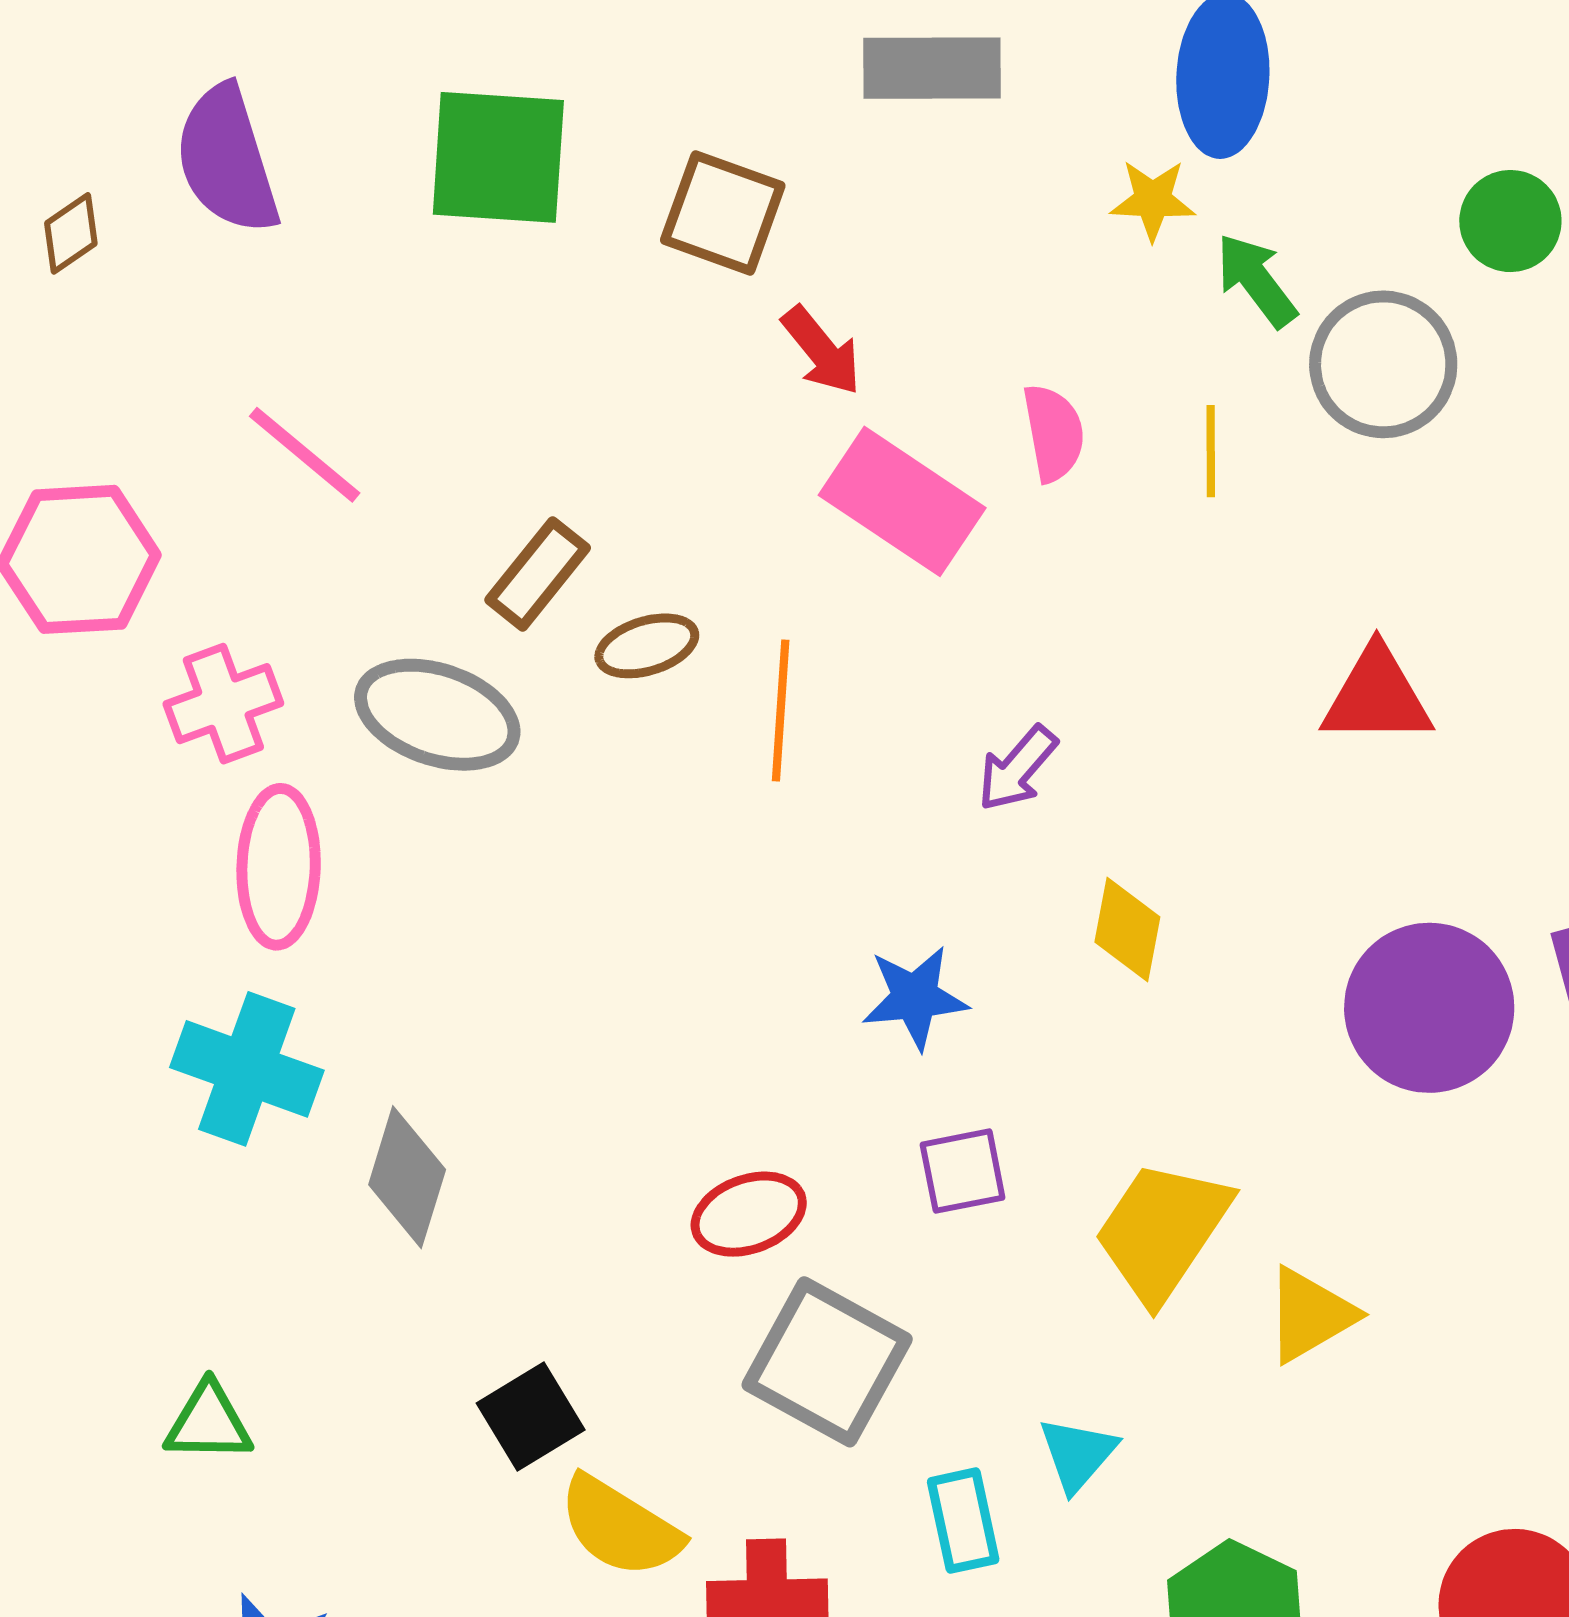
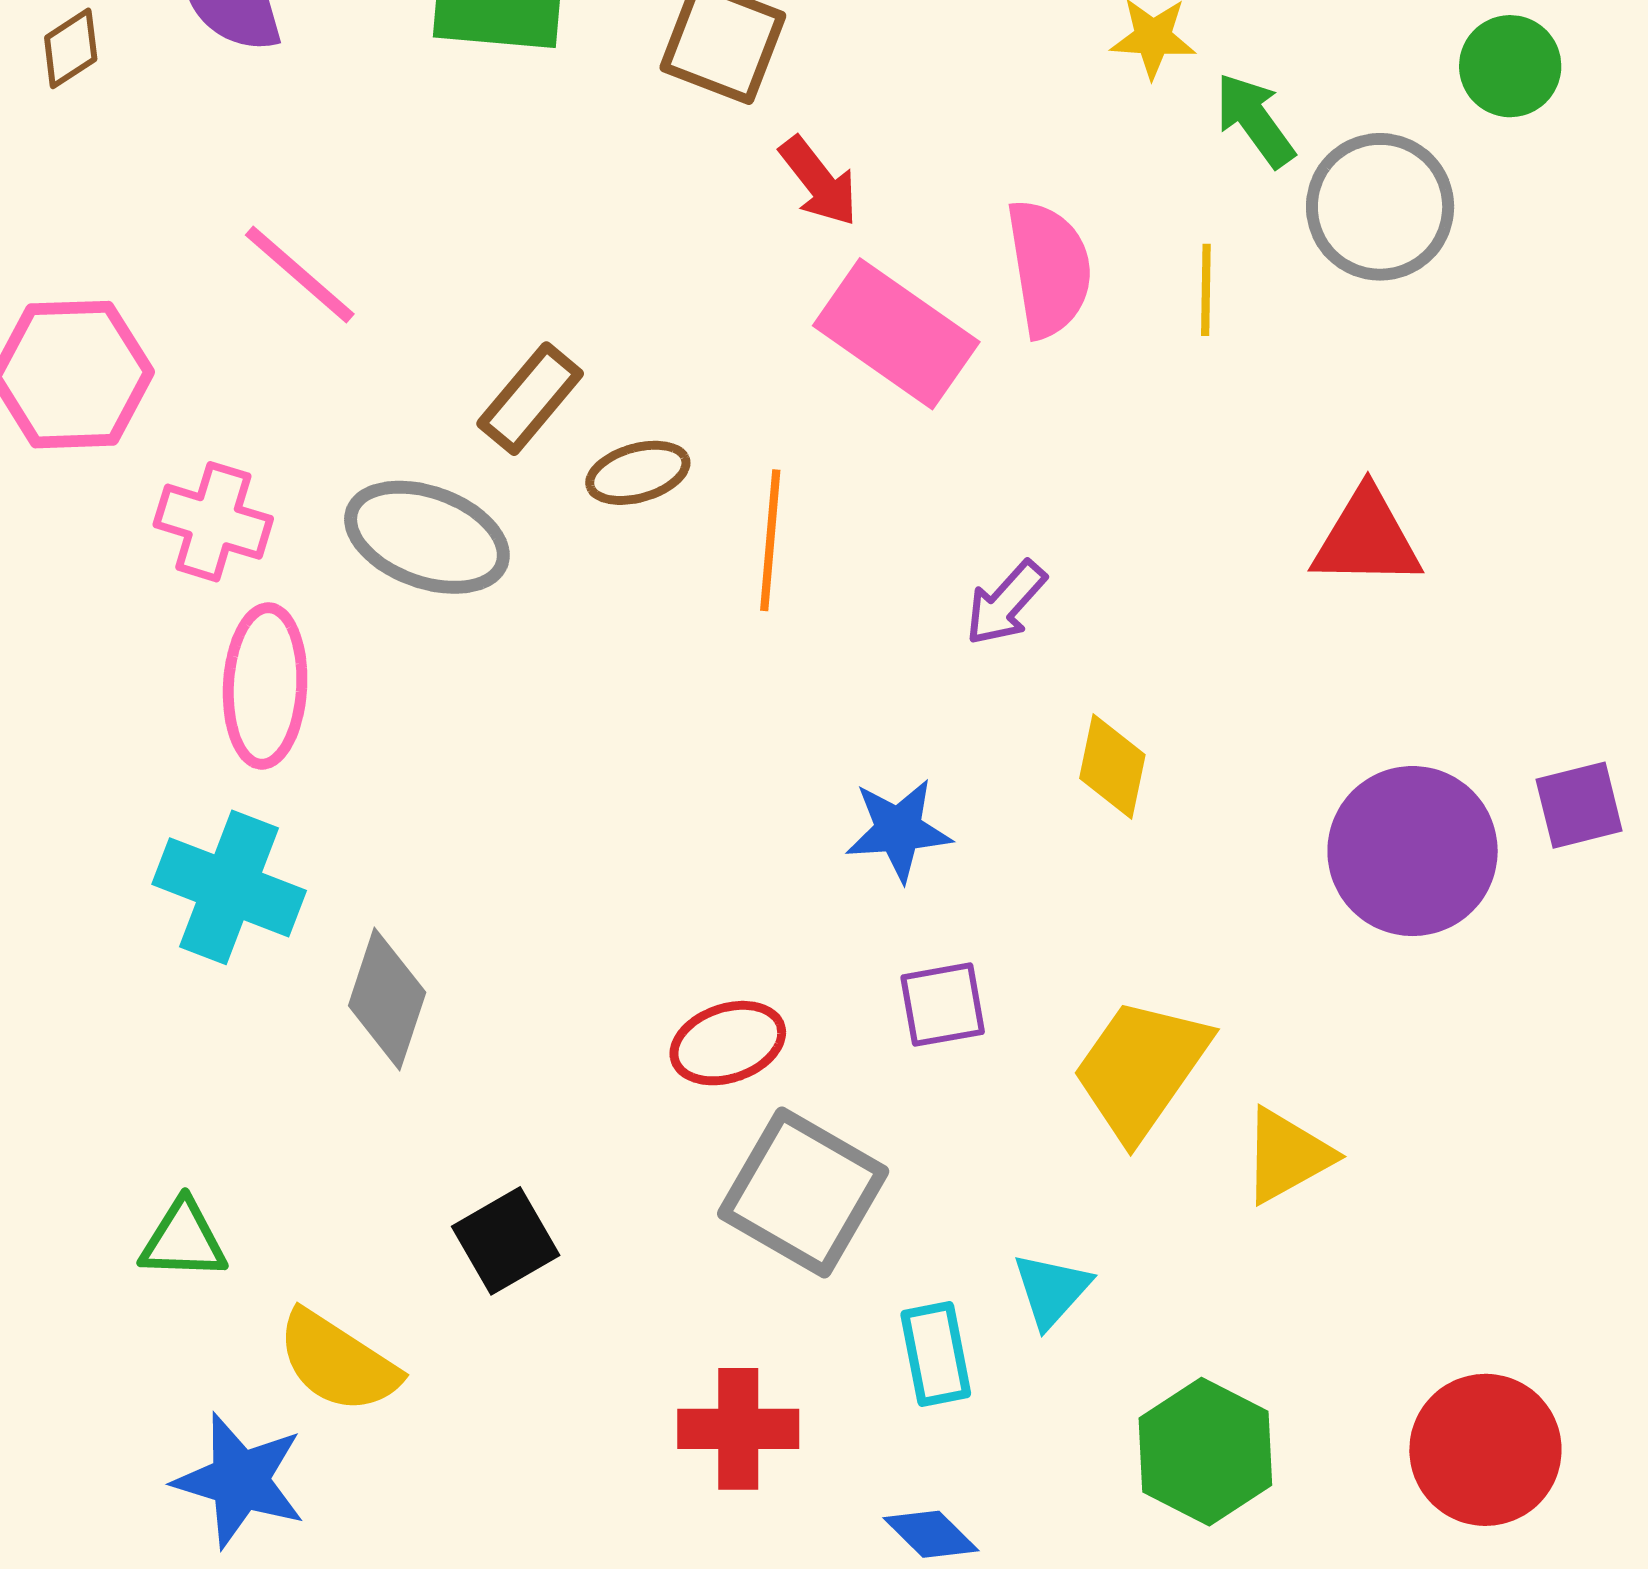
pink semicircle: (1054, 433) -> (1049, 268), size x1.4
pink cross: (223, 704) -> (213, 522), turned 36
yellow semicircle: (620, 1527) -> (338, 1362), moved

